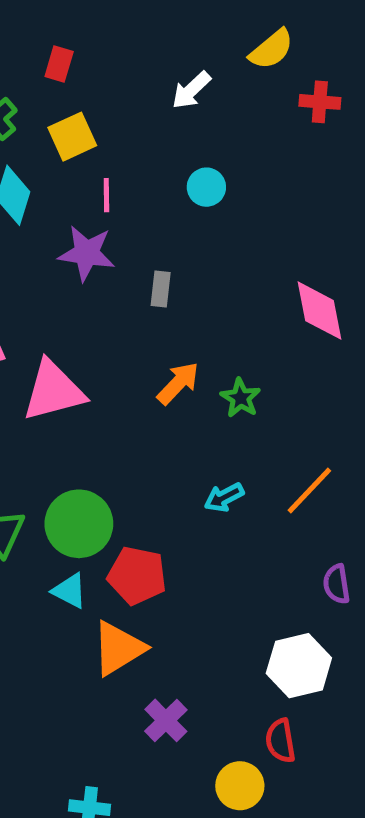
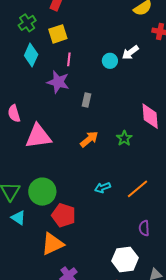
white arrow: (191, 90) -> (130, 52), moved
green star: (241, 398) -> (124, 138), moved
cyan triangle: (70, 591) -> (18, 218), moved

